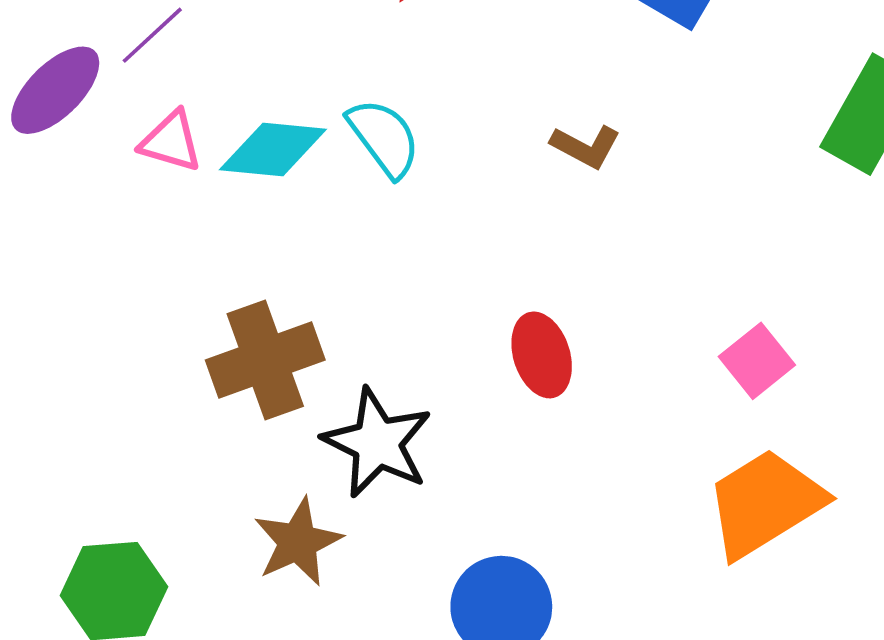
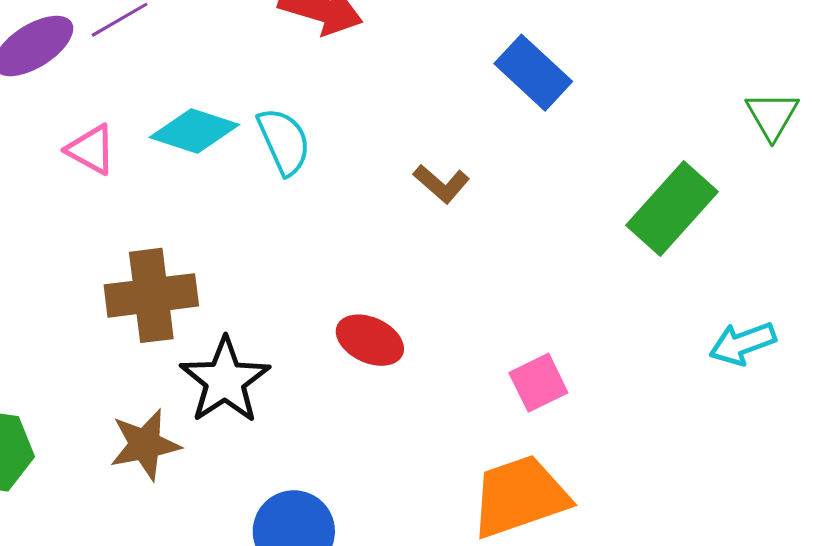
pink triangle: (171, 141) -> (91, 149), moved
red ellipse: (542, 355) -> (370, 340), turned -60

